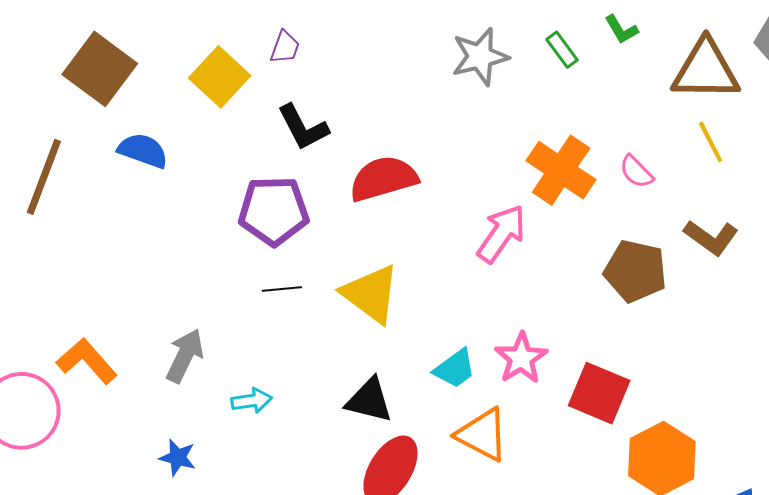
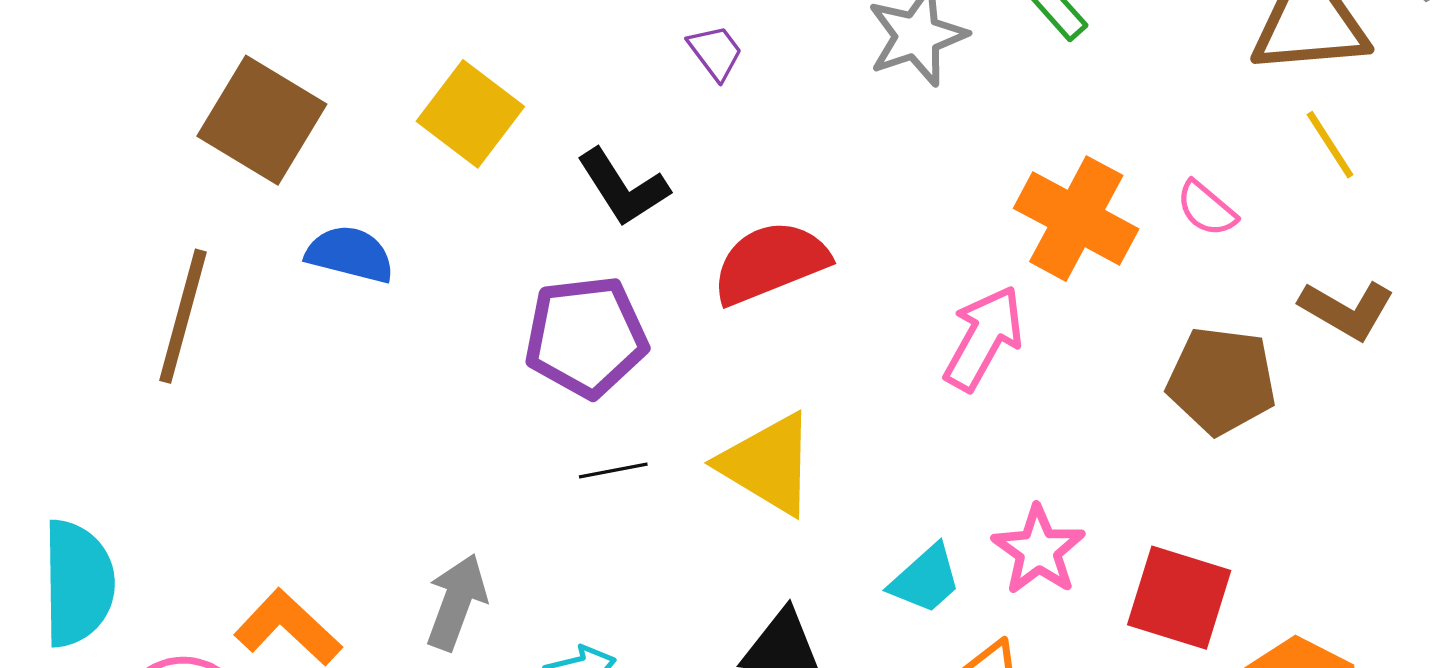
purple trapezoid: (285, 47) -> (715, 52), moved, turned -51

